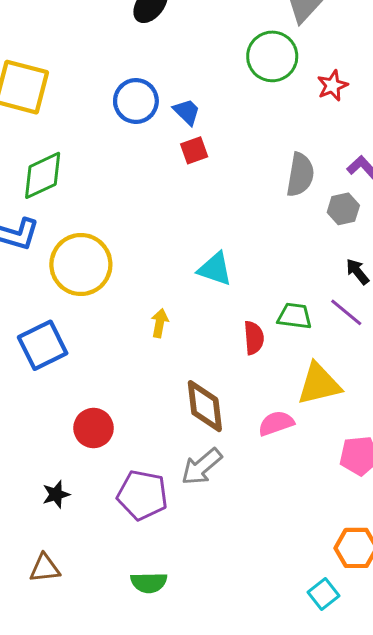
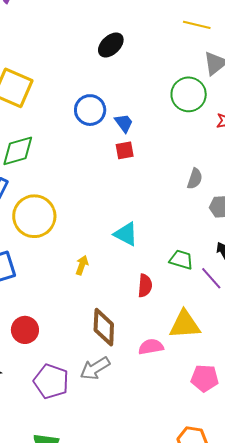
gray semicircle: (300, 175) -> (195, 179), size x0.7
green trapezoid: (295, 316) -> (181, 260), moved

